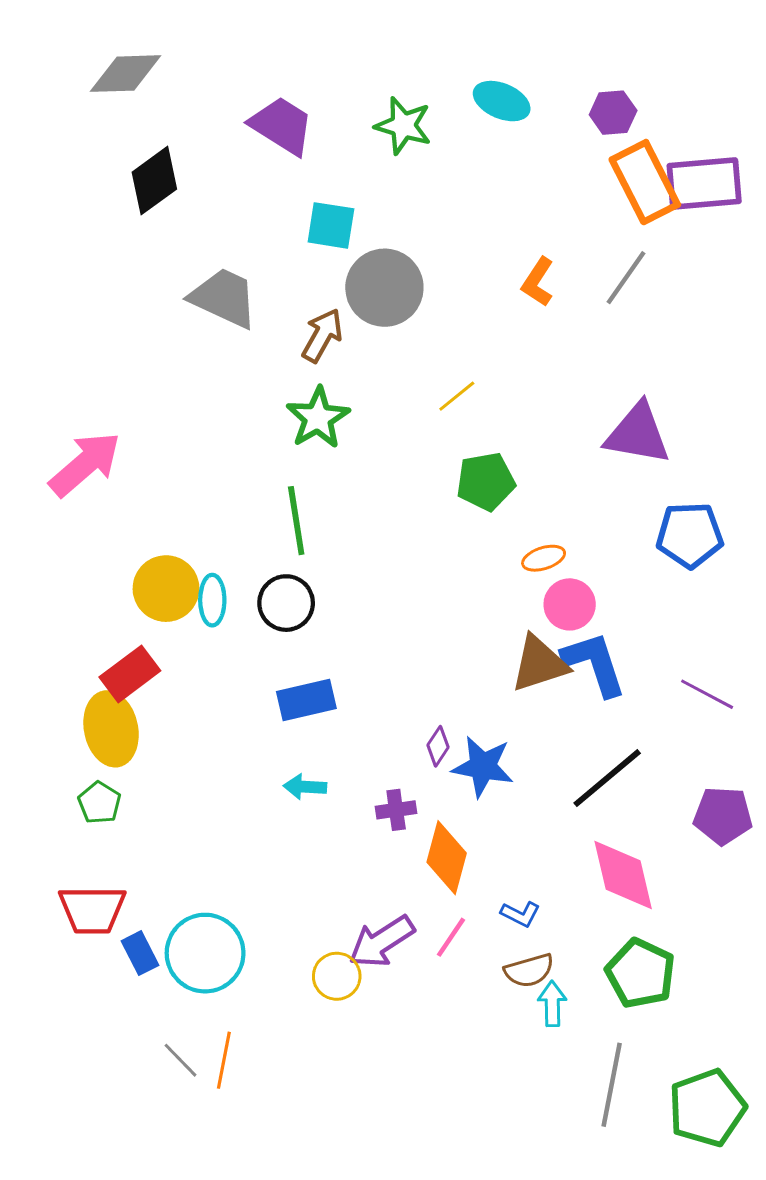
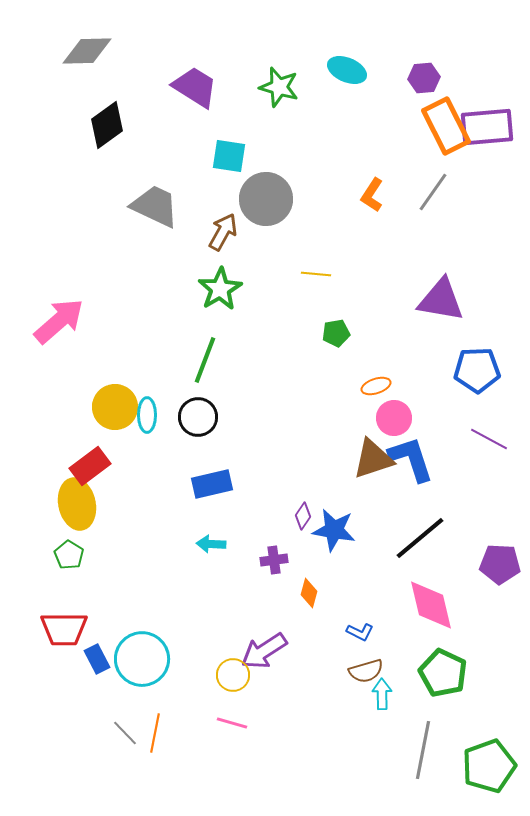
yellow line: (457, 396) -> (316, 274), turned 44
green pentagon: (486, 482) -> (336, 333), size x0.7
green line: (296, 521) -> (205, 360), turned 30
purple line: (707, 694) -> (489, 439), moved
orange diamond: (447, 858) -> (309, 593), size x0.6
pink line: (451, 937) -> (232, 723), moved, turned 72

